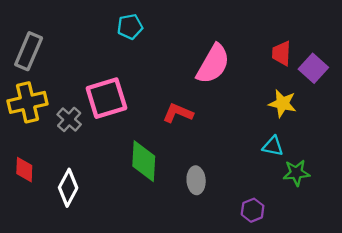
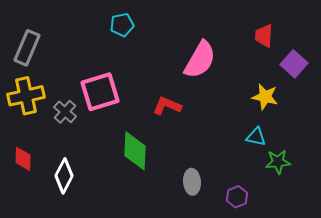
red trapezoid: (281, 53) -> (264, 36), moved
gray ellipse: (196, 180) -> (192, 182), moved

